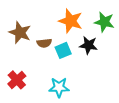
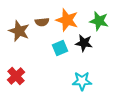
brown semicircle: (44, 43) -> (42, 22), moved
cyan star: (59, 87) -> (82, 81), moved

